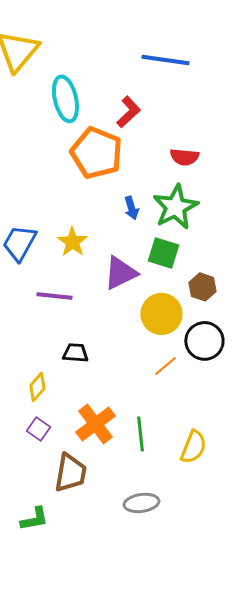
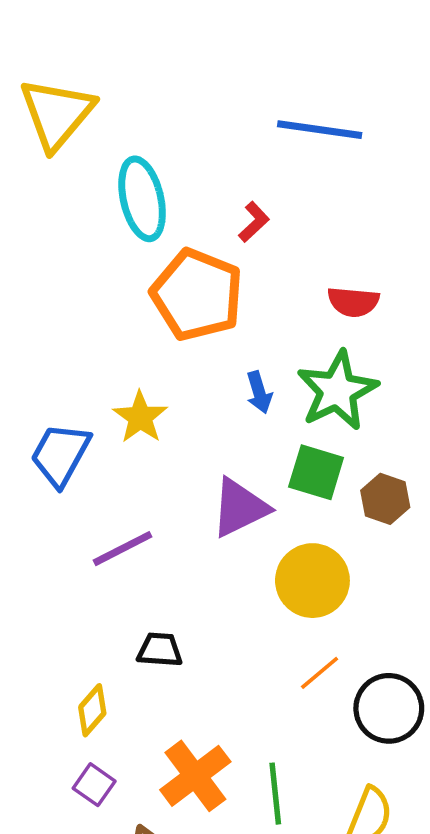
red L-shape: (128, 112) -> (254, 222), size x0.7
yellow star: (72, 242) -> (140, 417), moved
brown hexagon: (202, 287) -> (385, 499), moved
purple line: (54, 296) -> (123, 549), turned -33
black circle: (204, 341) -> (389, 708), moved

